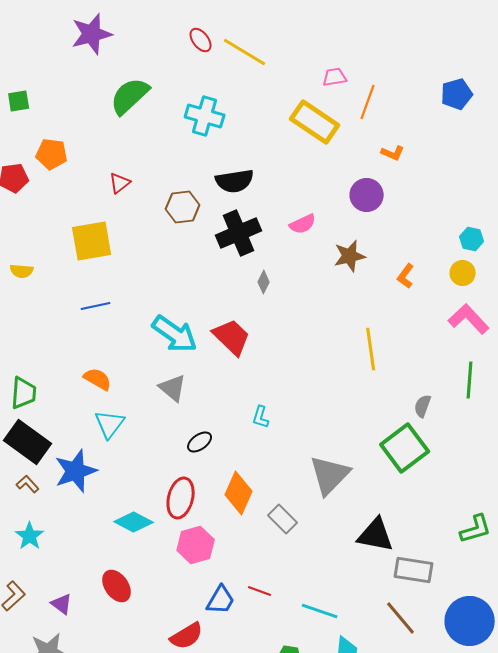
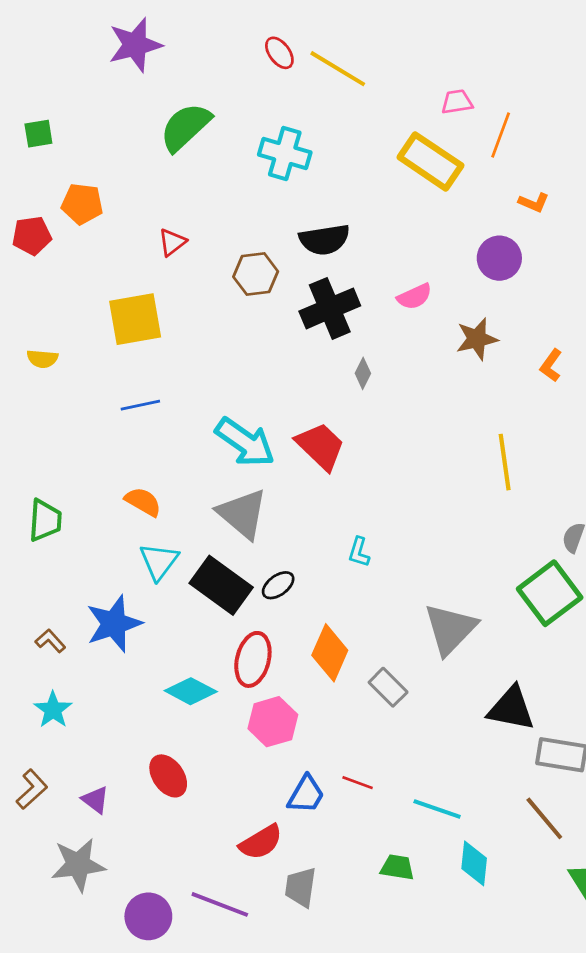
gray triangle: (173, 388) -> (242, 514), size x1.4
black rectangle: (28, 442) -> (221, 585), moved

